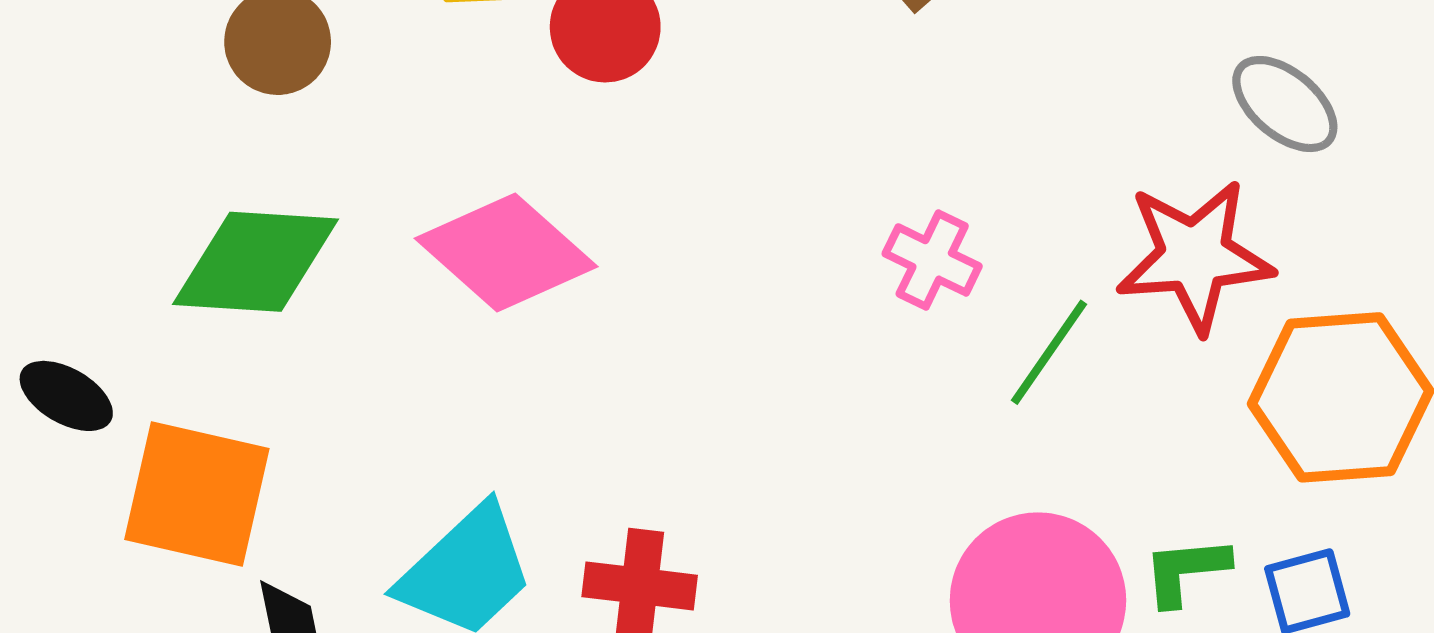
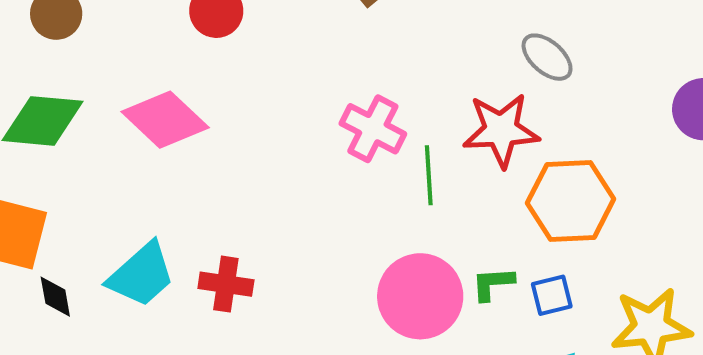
pink cross: (932, 260) -> (373, 129), size x1.4
green line: (1049, 352) -> (429, 175), turned -40

